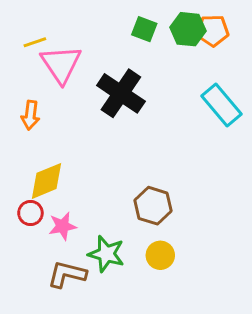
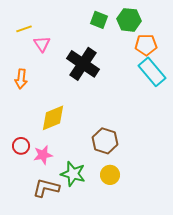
orange pentagon: (213, 31) -> (146, 45), moved
pink triangle: (61, 64) -> (42, 44), size x0.6
yellow diamond: (46, 181) -> (53, 118), moved

